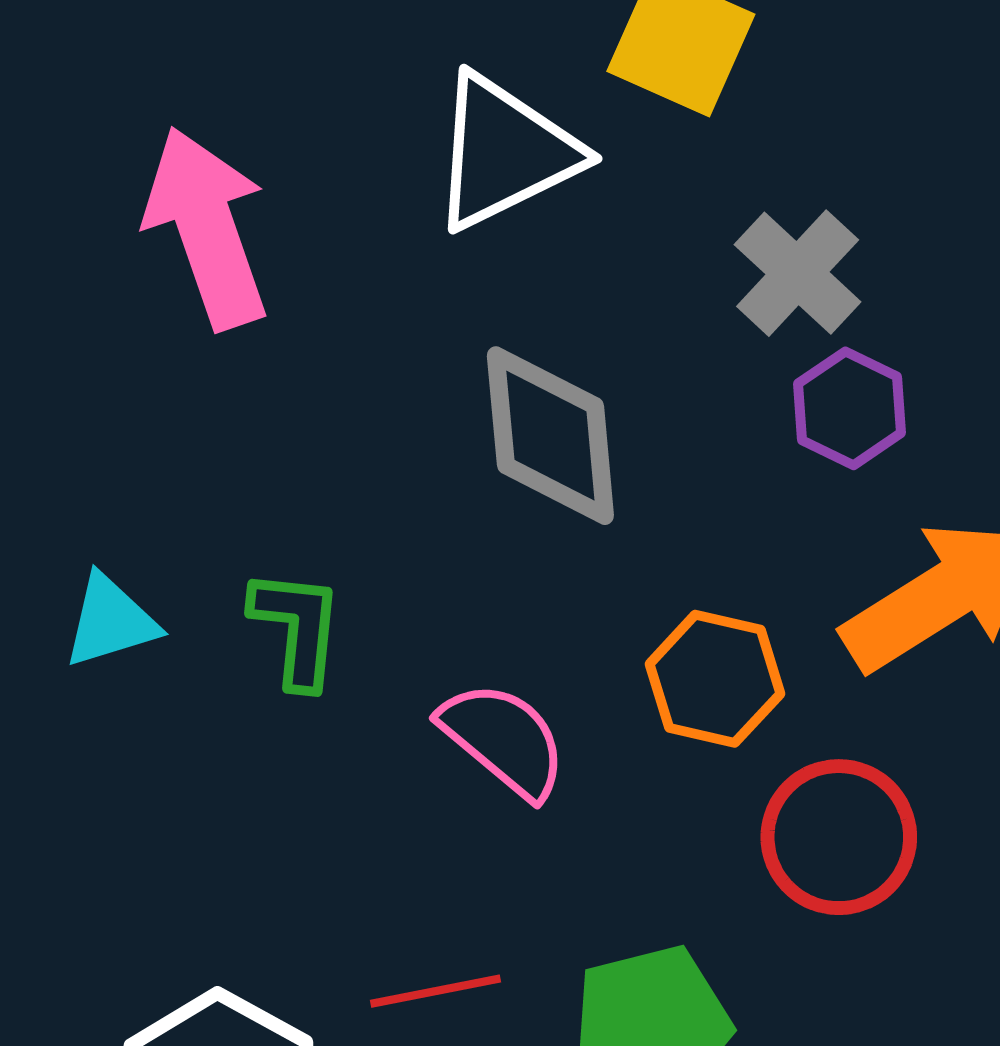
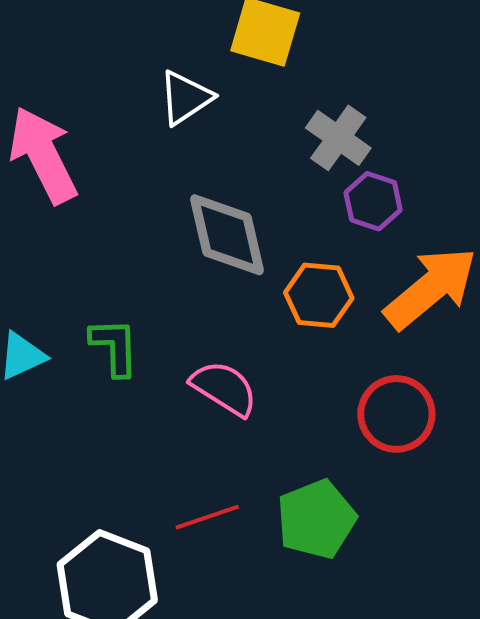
white triangle: (505, 152) -> (185, 98), size x0.7
orange hexagon: (715, 679) -> (319, 295), moved

